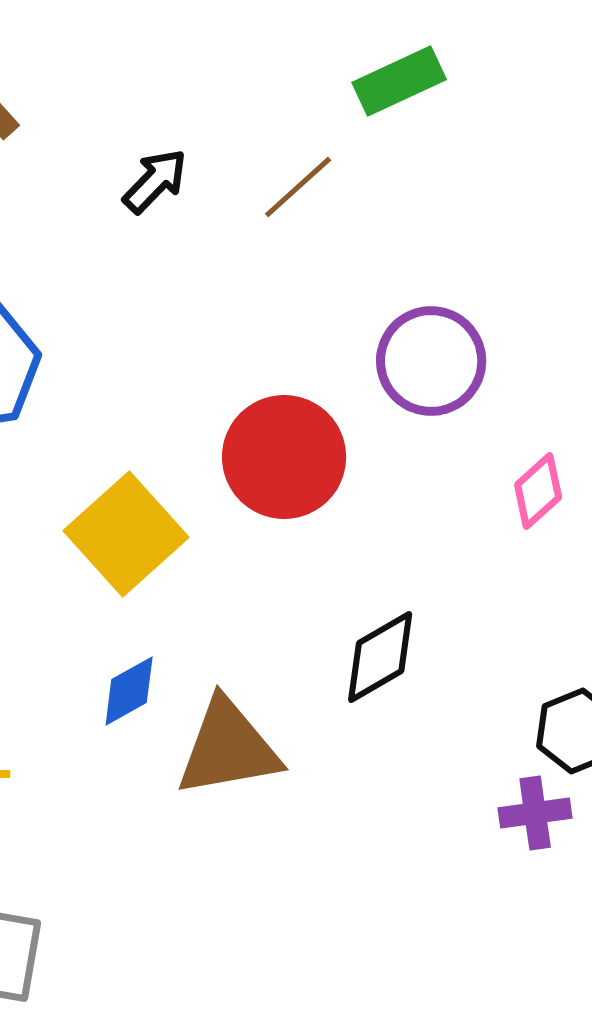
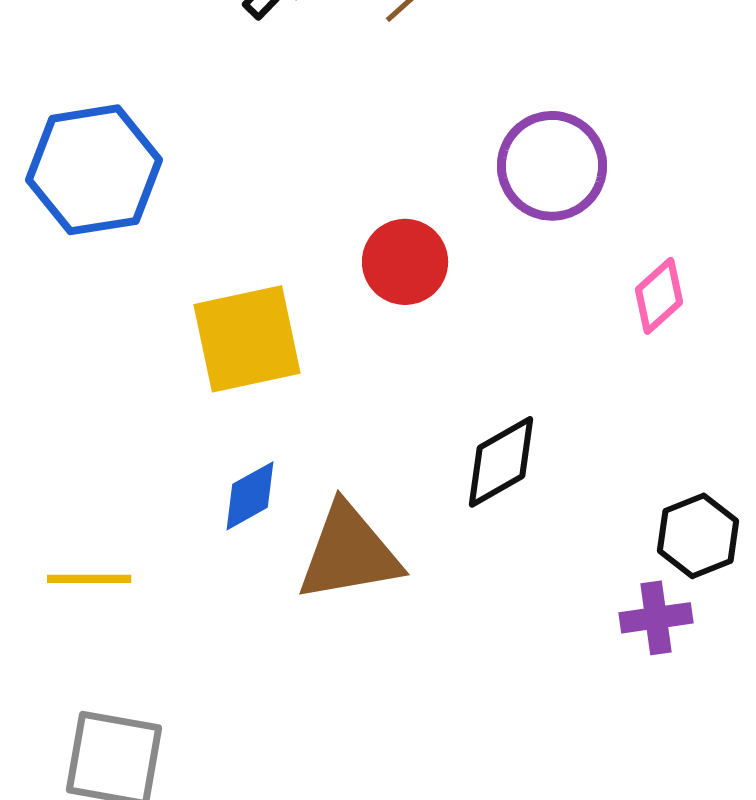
red circle: (284, 457) -> (405, 262), size x0.7
yellow square: (126, 534) -> (247, 339), turned 30

